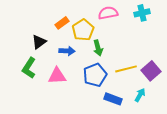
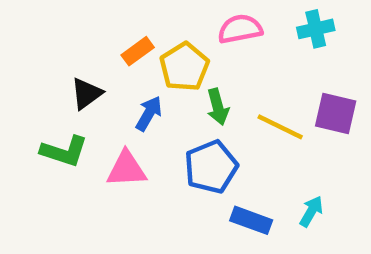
blue arrow: (67, 51) -> (149, 113), turned -63
green L-shape: (29, 68) -> (64, 151), turned -105
yellow line: (126, 69) -> (280, 127), moved, turned 40
purple square: (151, 71) -> (336, 113), moved, turned -36

